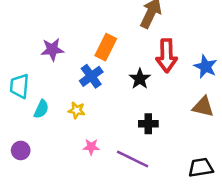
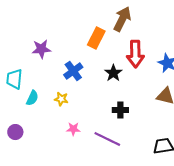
orange rectangle: (106, 47) -> (96, 38), moved

